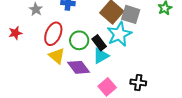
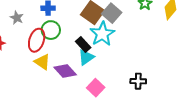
gray square: (131, 14) -> (112, 13), turned 30
green circle: (79, 40) -> (51, 30), moved
black cross: (138, 83) -> (138, 81), moved

